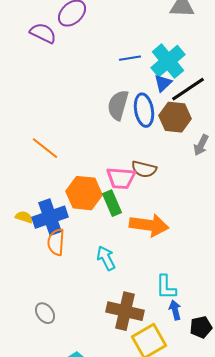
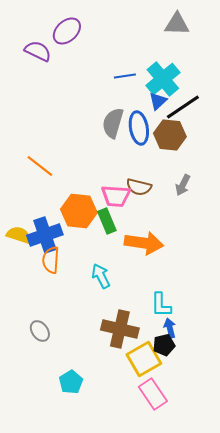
gray arrow: (201, 145) -> (183, 185), moved
yellow semicircle: (24, 217) -> (19, 235), size x1.4
black pentagon: (201, 327) -> (164, 345), moved

